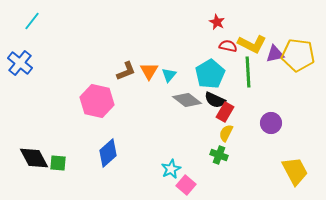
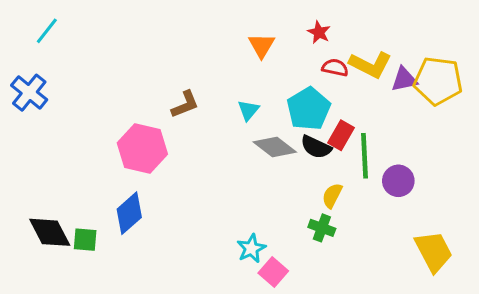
orange triangle: (149, 71) -> (262, 46), moved
green line: (248, 72) -> (365, 156), moved
red rectangle: (225, 112) -> (341, 135), moved
blue diamond: (108, 153) -> (129, 213), moved

